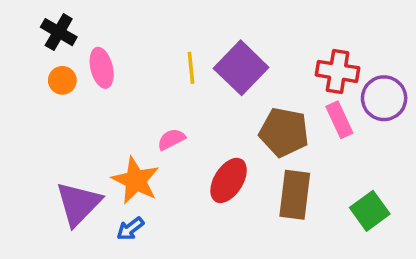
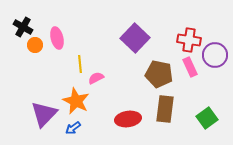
black cross: (59, 32) -> (23, 27), moved
yellow line: (191, 68) -> (80, 64), moved
red ellipse: (229, 180) -> (128, 119), moved, turned 50

